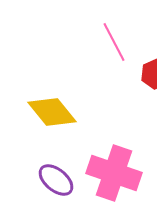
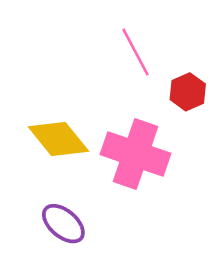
pink cross: (114, 173) -> (135, 154), moved

